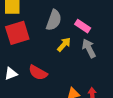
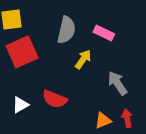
gray arrow: (89, 48) -> (117, 83), moved

